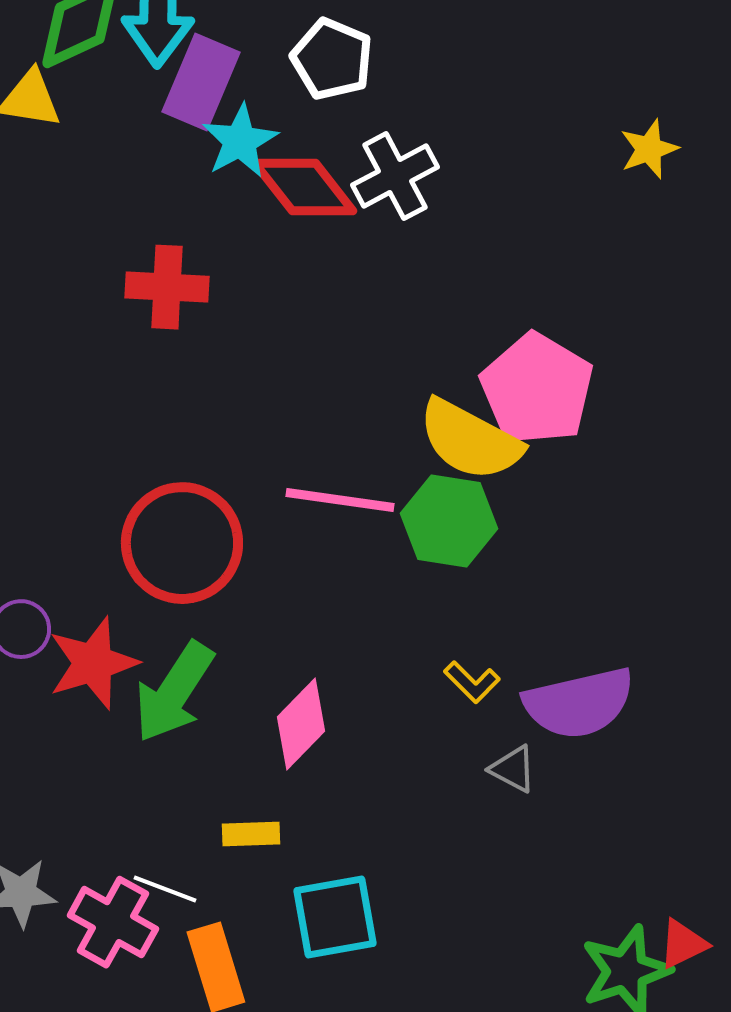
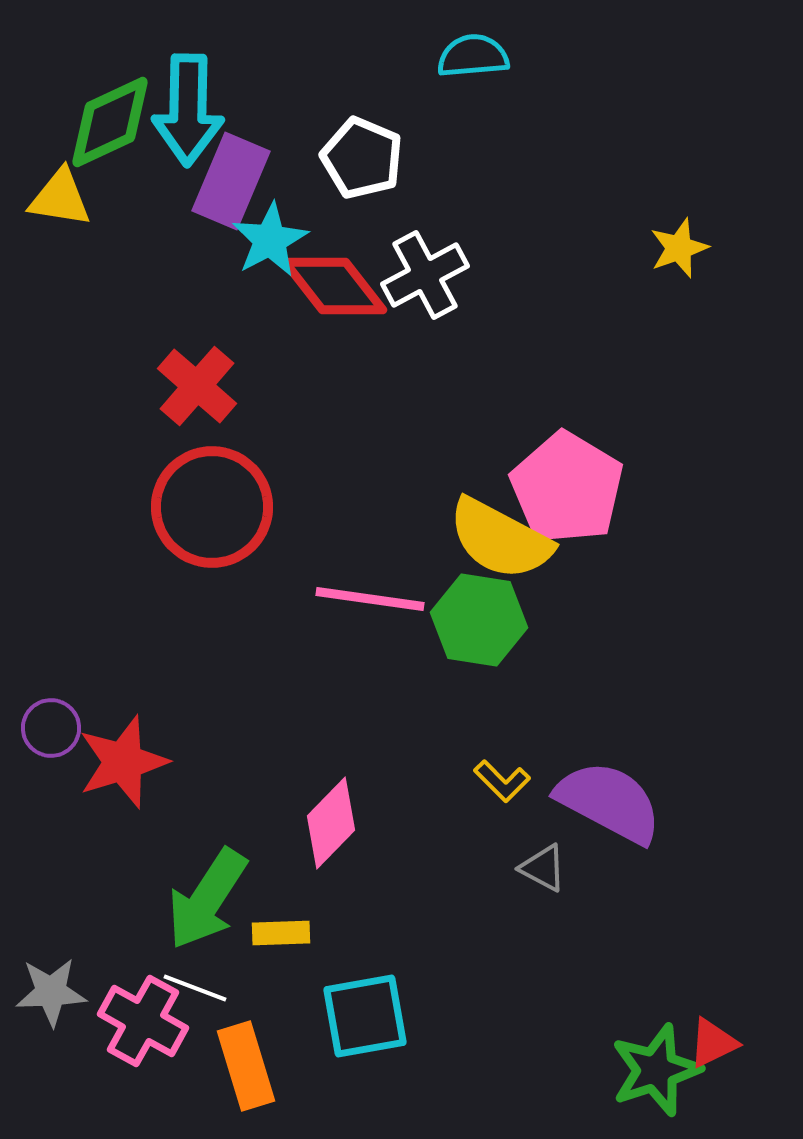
red cross: (167, 287) -> (197, 386), turned 38
red circle: (182, 543) -> (212, 507), moved
green arrow: (174, 692) -> (207, 899), moved
purple semicircle: (579, 703) -> (609, 802), turned -139

